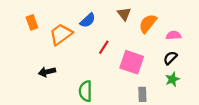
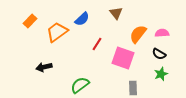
orange rectangle: (32, 22) -> (30, 21), turned 64
orange semicircle: (148, 24) -> (138, 34), moved
black semicircle: (170, 58) -> (159, 54), turned -104
green semicircle: (86, 91) -> (80, 85), turned 54

